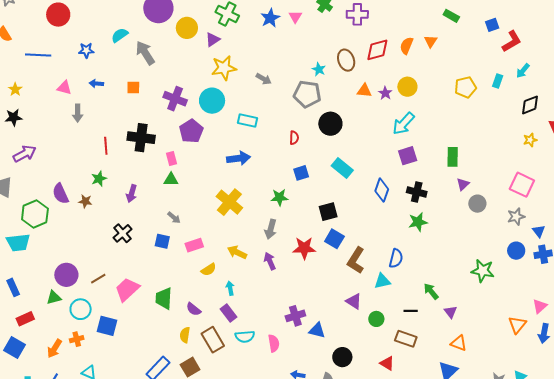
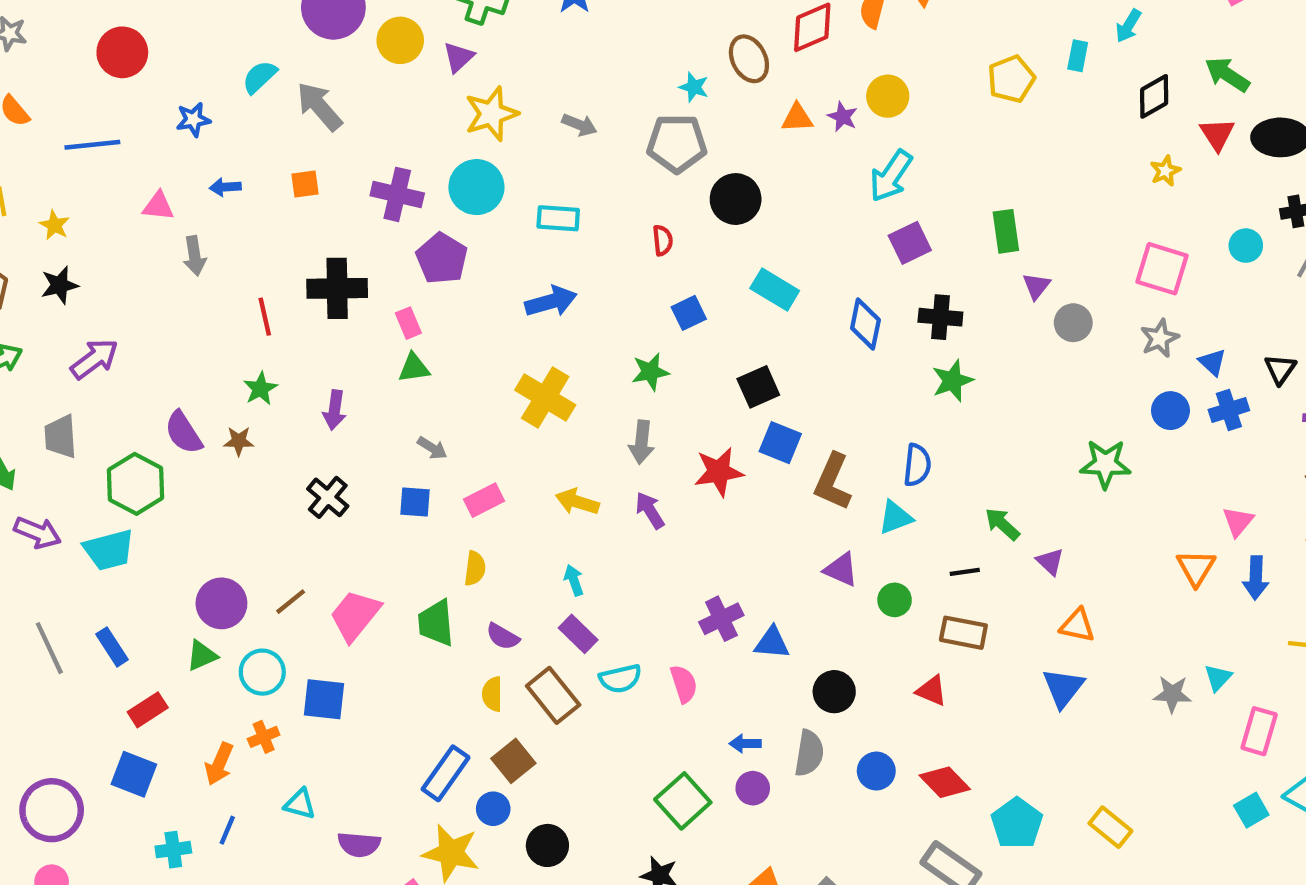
yellow semicircle: (209, 270) -> (475, 568), moved, turned -42

